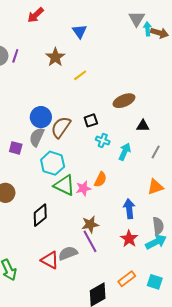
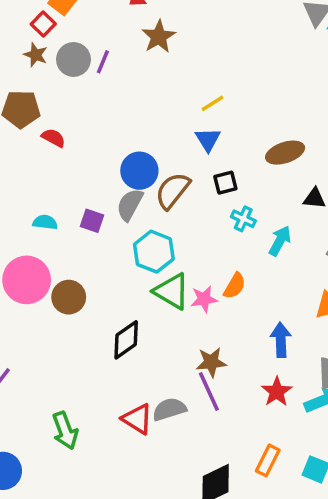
blue triangle: (79, 31) -> (208, 140), moved
brown star: (55, 57) -> (159, 37), moved
orange rectangle: (127, 279) -> (268, 460), turned -30

